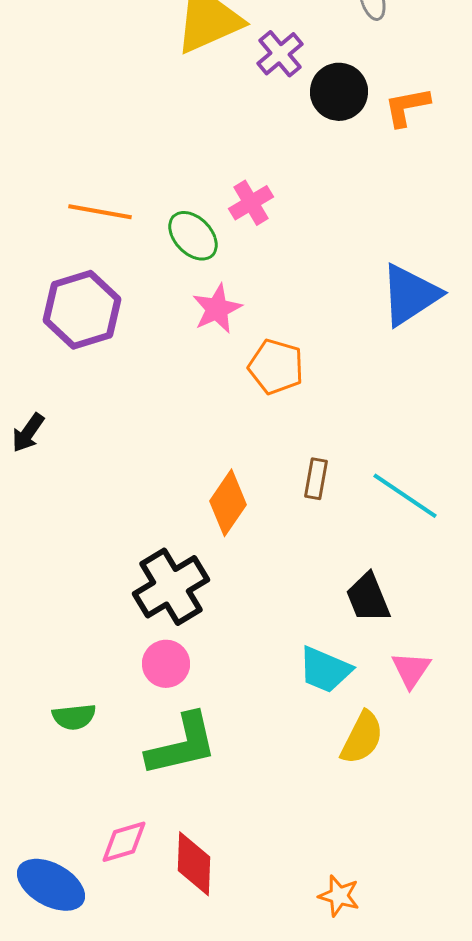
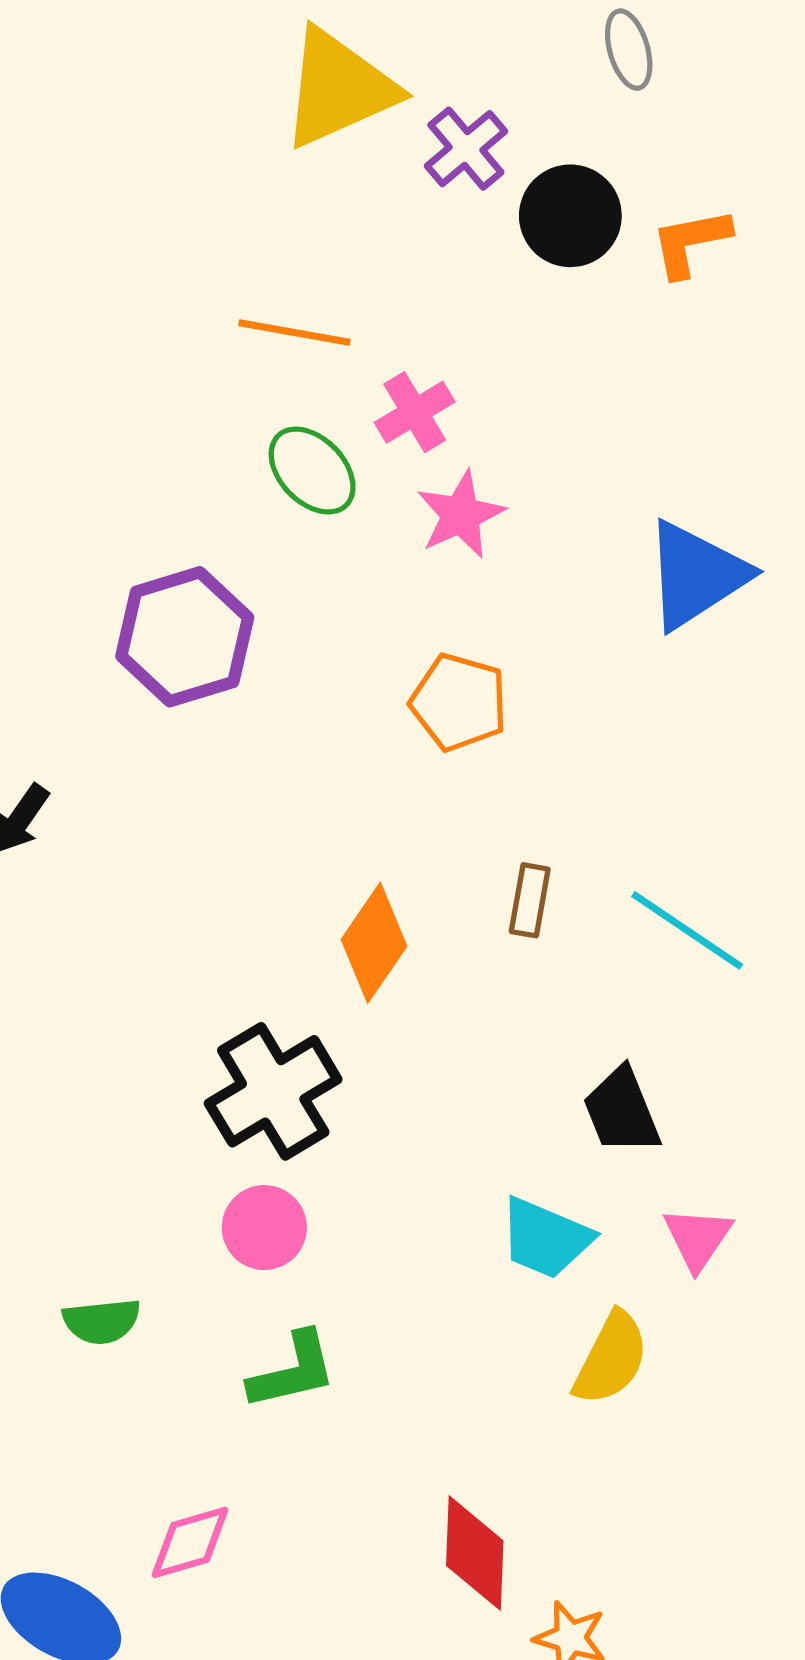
orange line: (100, 212) -> (294, 333), moved
pink star: (217, 309) -> (461, 515), moved
purple hexagon: (82, 310) -> (185, 637), moved
green L-shape: (182, 745) -> (293, 1371), size x0.7
red diamond: (194, 864) -> (475, 1553), moved

